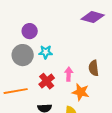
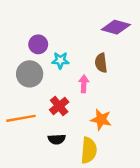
cyan star: (46, 52) -> (60, 60), moved
brown semicircle: (94, 68) -> (101, 63), moved
pink arrow: (69, 74) -> (84, 84), moved

